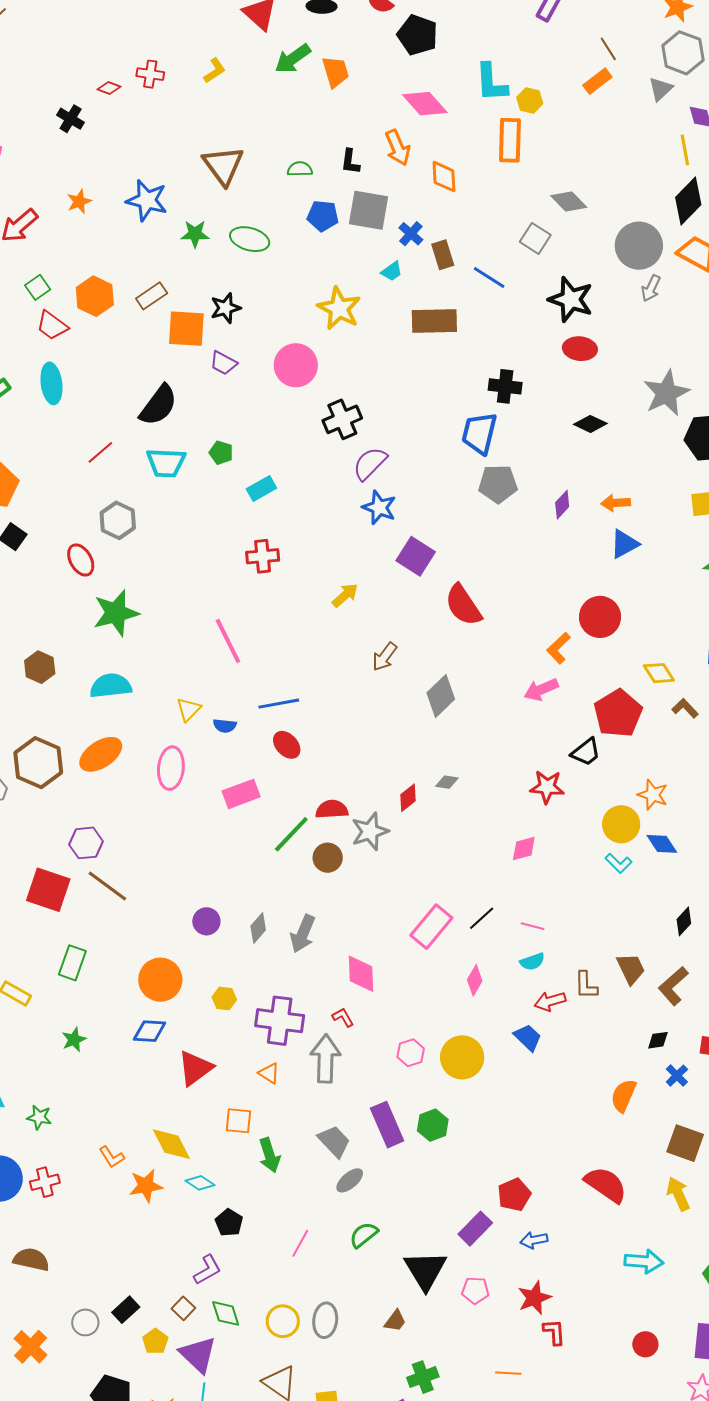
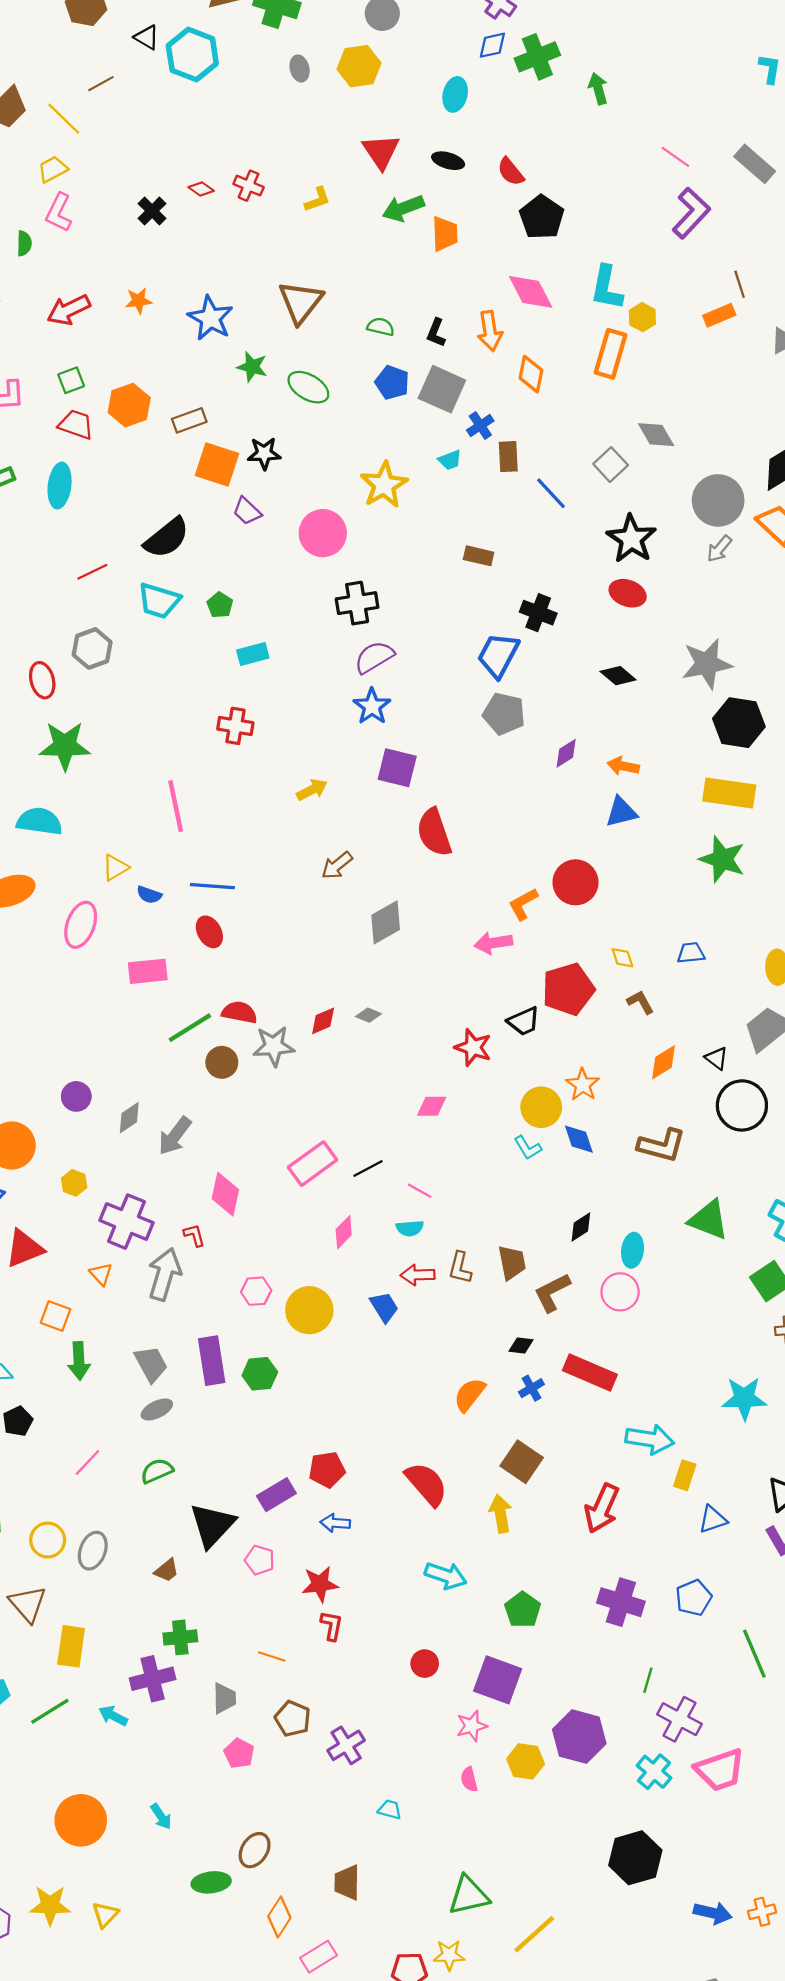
brown rectangle: (434, 321) -> (479, 556), moved, size x0.6
red trapezoid: (52, 326) -> (76, 425), turned 148
purple square: (416, 556) -> (397, 768), turned -33
yellow diamond: (659, 673) -> (622, 958), size x0.7

